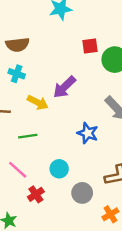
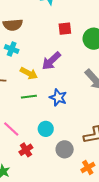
red square: (90, 46) -> (65, 29), moved
blue star: (88, 133) -> (58, 98), moved
green line: (28, 136) -> (29, 97), moved

